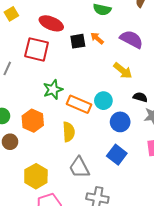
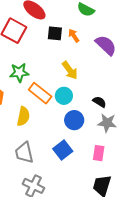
yellow arrow: (123, 71) -> (70, 70), moved

